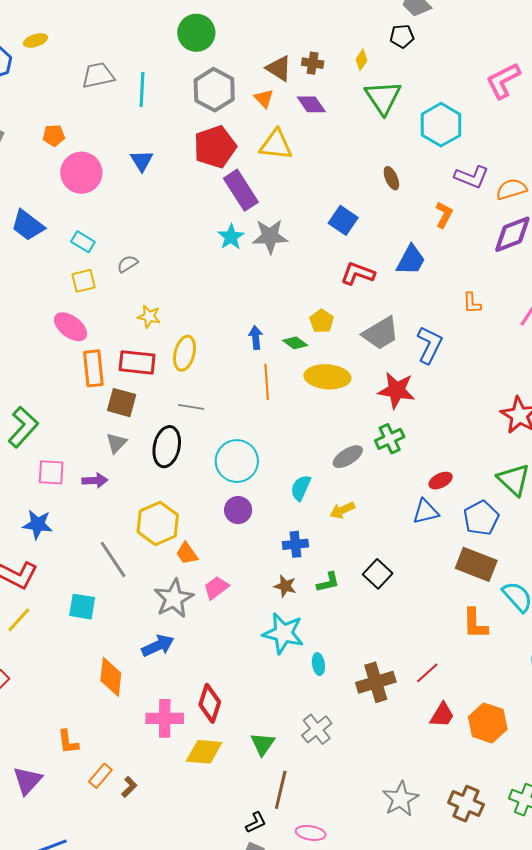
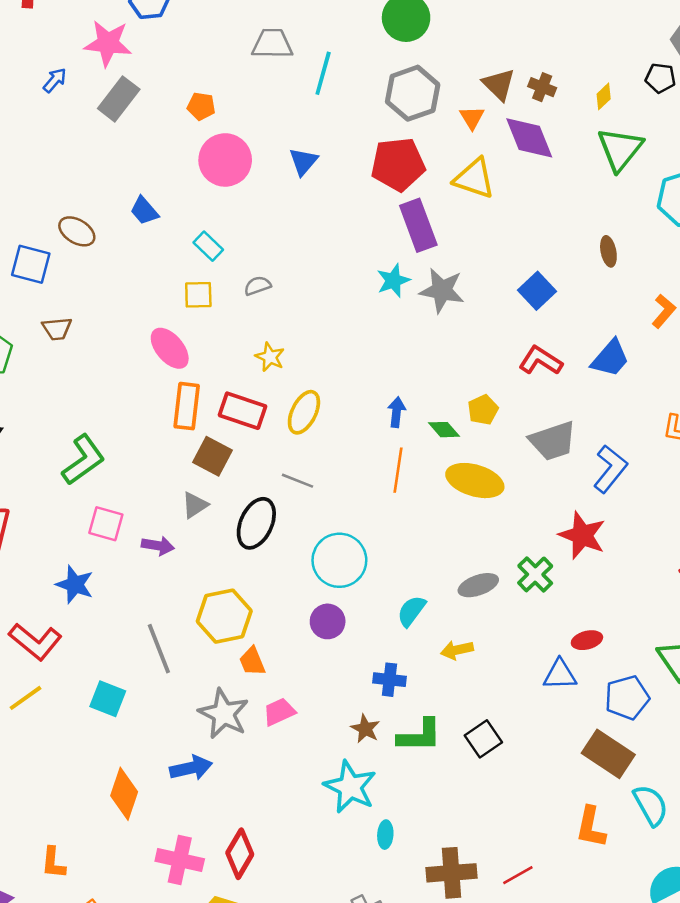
purple diamond: (311, 104) -> (529, 138), size x1.4
blue trapezoid: (28, 225) -> (144, 211), size x0.7
red star: (396, 390) -> (582, 535), moved
green cross: (390, 439) -> (535, 574), turned -32
green L-shape: (328, 582) -> (420, 736), size x1.5
gray star: (174, 598) -> (224, 714), turned -30

